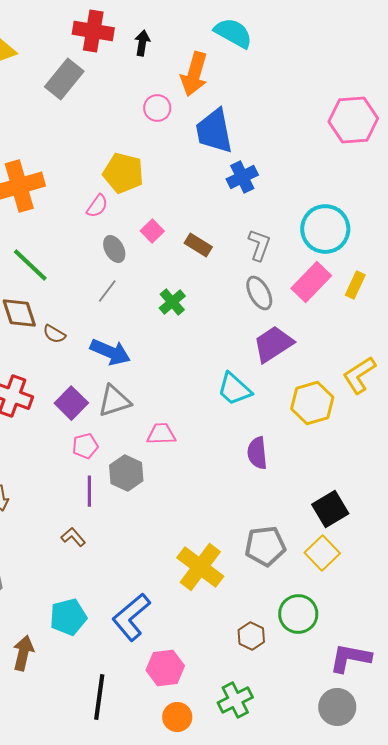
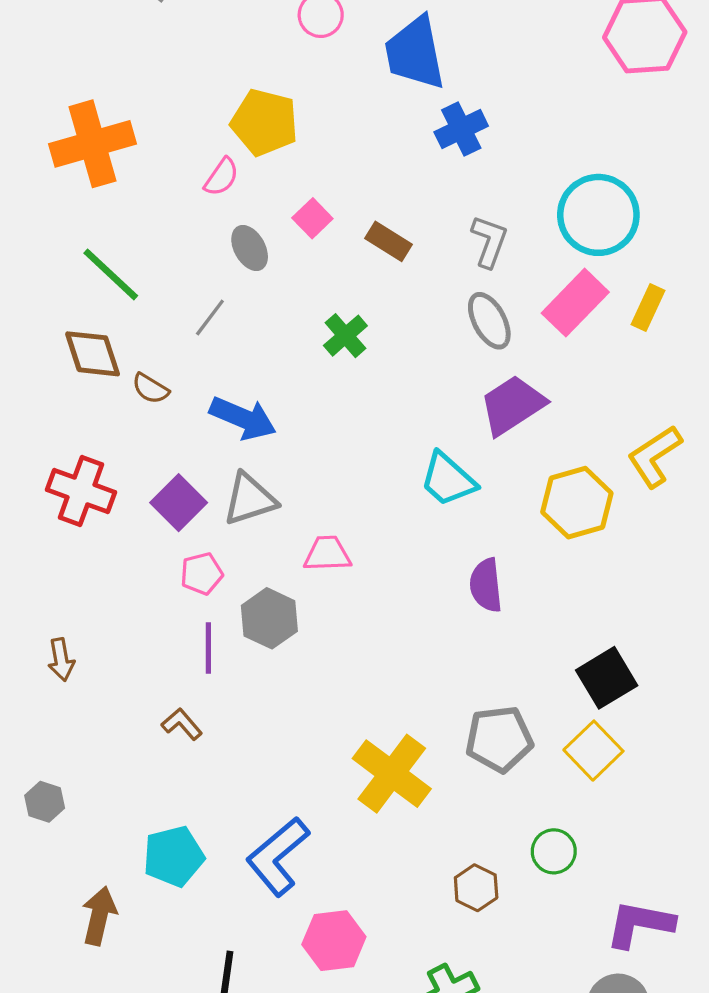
gray line: (107, 291) -> (210, 317), moved
green circle: (298, 614) -> (554, 851), size x0.7

